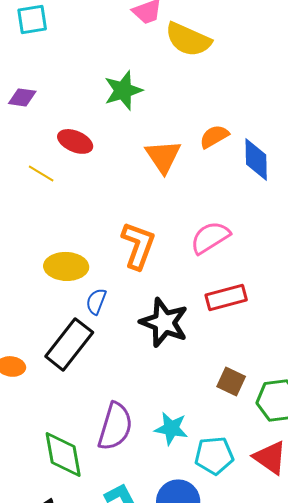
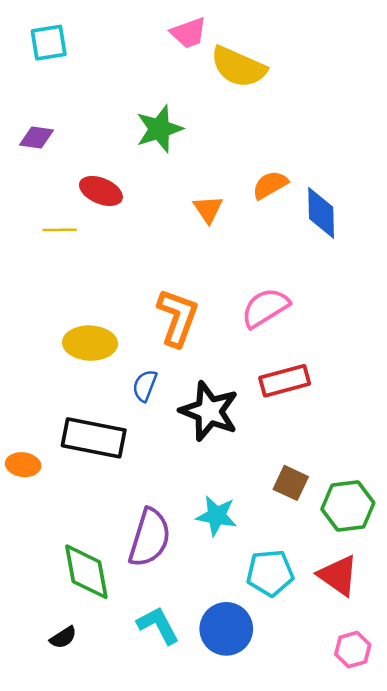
orange triangle: (163, 156) -> (208, 209), size x0.7
yellow line: (41, 173) -> (60, 230), turned -32
blue semicircle: (96, 301) -> (145, 386), moved
black rectangle: (69, 344) -> (94, 438), turned 63
cyan star: (171, 428) -> (217, 516), moved

